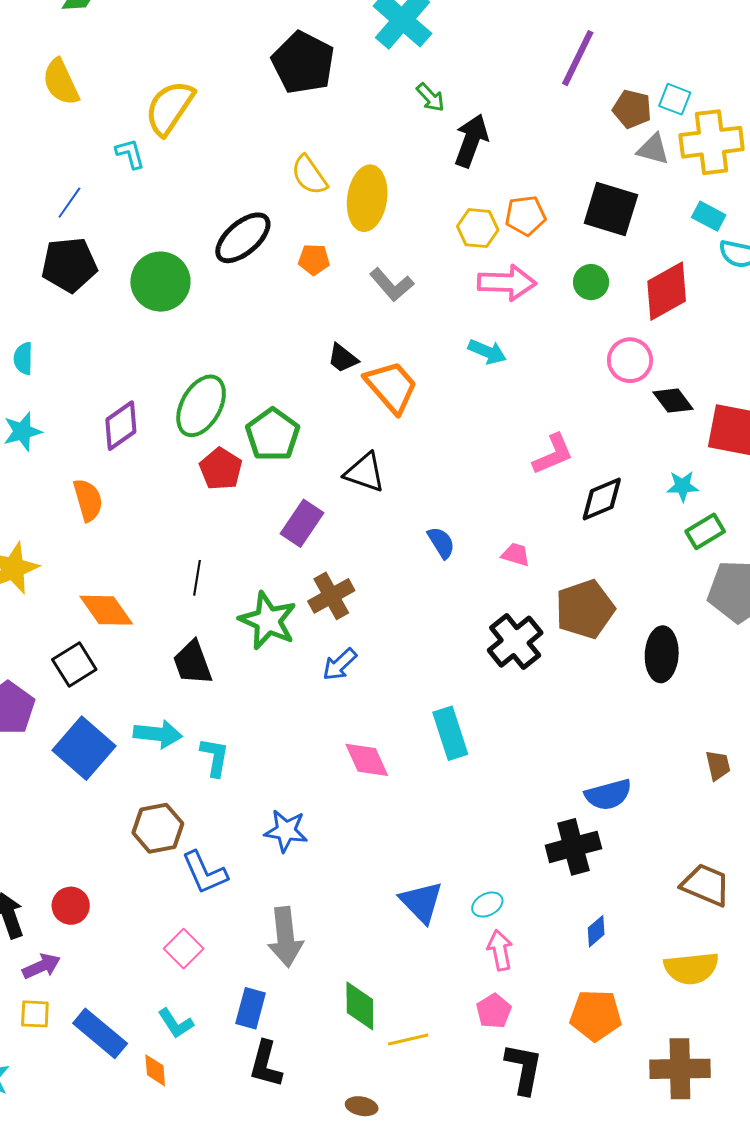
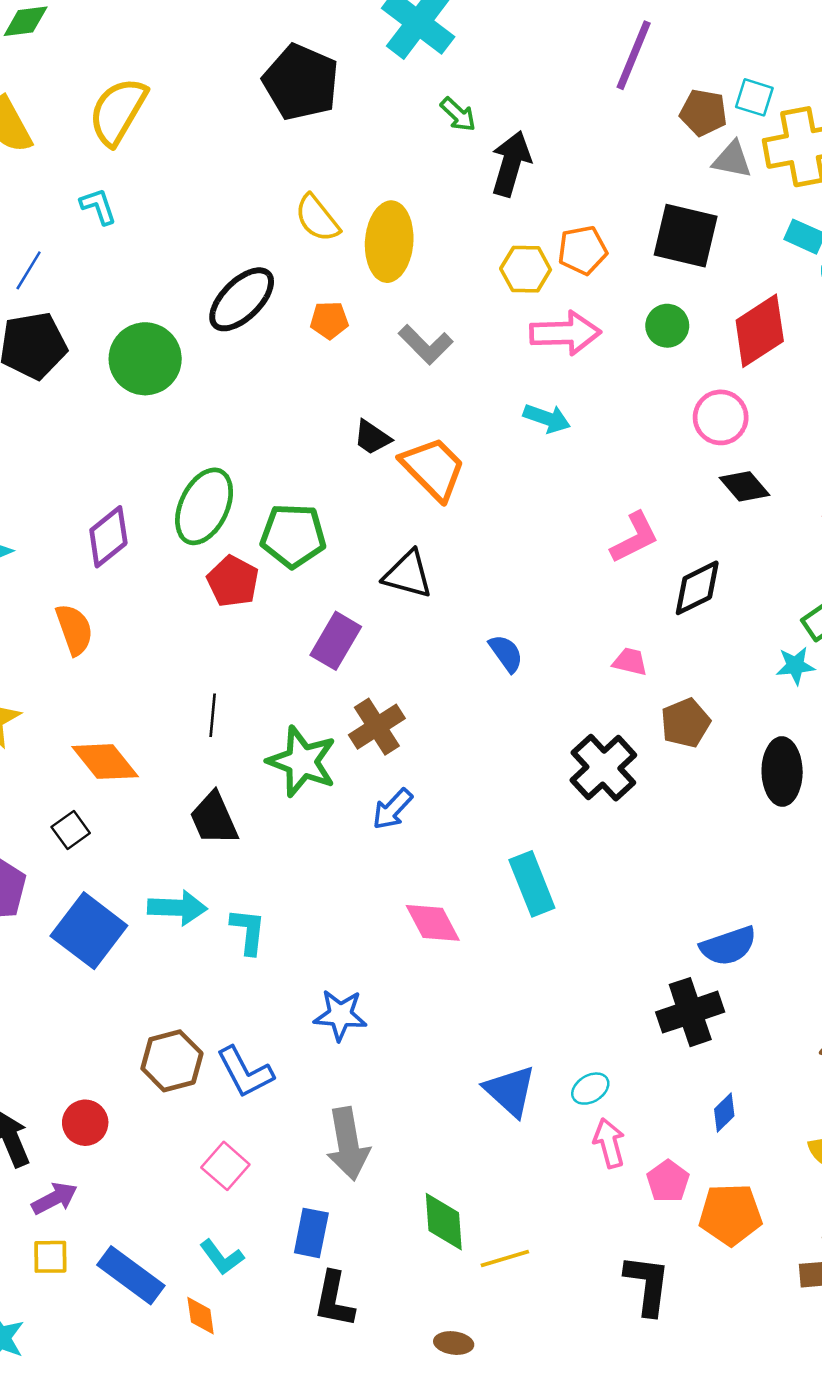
yellow semicircle: (170, 108) -> (118, 111), moved
black diamond: (673, 401) -> (745, 486), moved
green pentagon: (273, 435) -> (293, 536), turned -30
cyan star: (682, 486) -> (795, 666), moved
pink trapezoid: (516, 554) -> (630, 662), moved
brown pentagon: (585, 609) -> (685, 723), size x0.7
black square: (74, 665) -> (71, 830), size x0.7
brown hexagon: (158, 828) -> (172, 1061), moved
pink pentagon: (494, 1011) -> (668, 1181), moved

